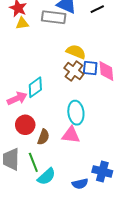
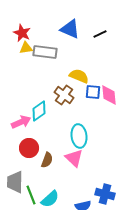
gray rectangle: (54, 17) -> (45, 52), moved
brown cross: (74, 71) -> (64, 95), moved
pink triangle: (71, 135) -> (74, 158), turned 36
green line: (33, 162) -> (31, 195), moved

